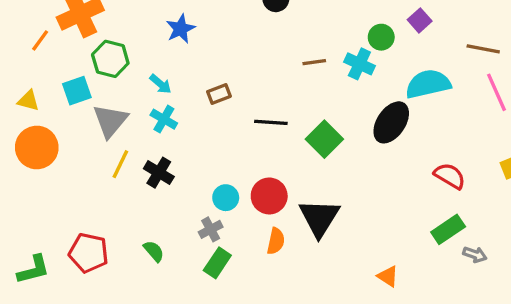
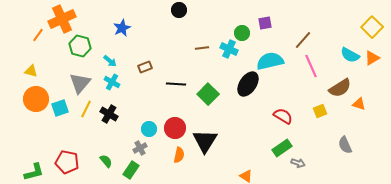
purple square: (420, 20) -> (265, 23), turned 32
brown line: (483, 49) -> (303, 40), turned -60
cyan square: (77, 91) -> (60, 108), moved
green rectangle: (217, 263) -> (131, 170), moved

